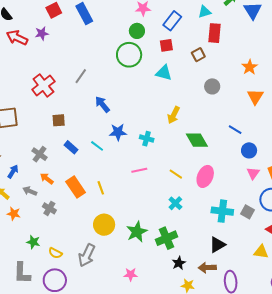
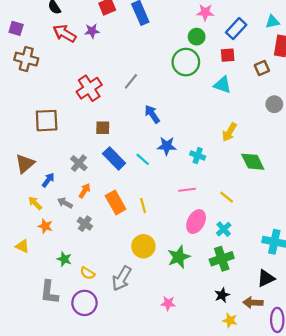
blue rectangle: (71, 147) -> (114, 158), size x1.5
pink ellipse: (205, 176) -> (196, 222), moved
orange arrow: (47, 179) -> (85, 191), turned 80
green cross: (166, 238) -> (222, 259), moved

